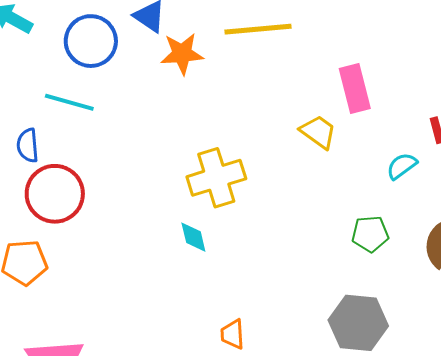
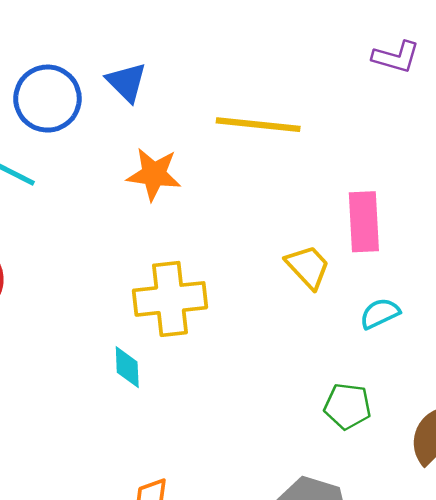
orange star: (182, 54) -> (154, 174), moved
cyan semicircle: (402, 166) -> (380, 313), moved

